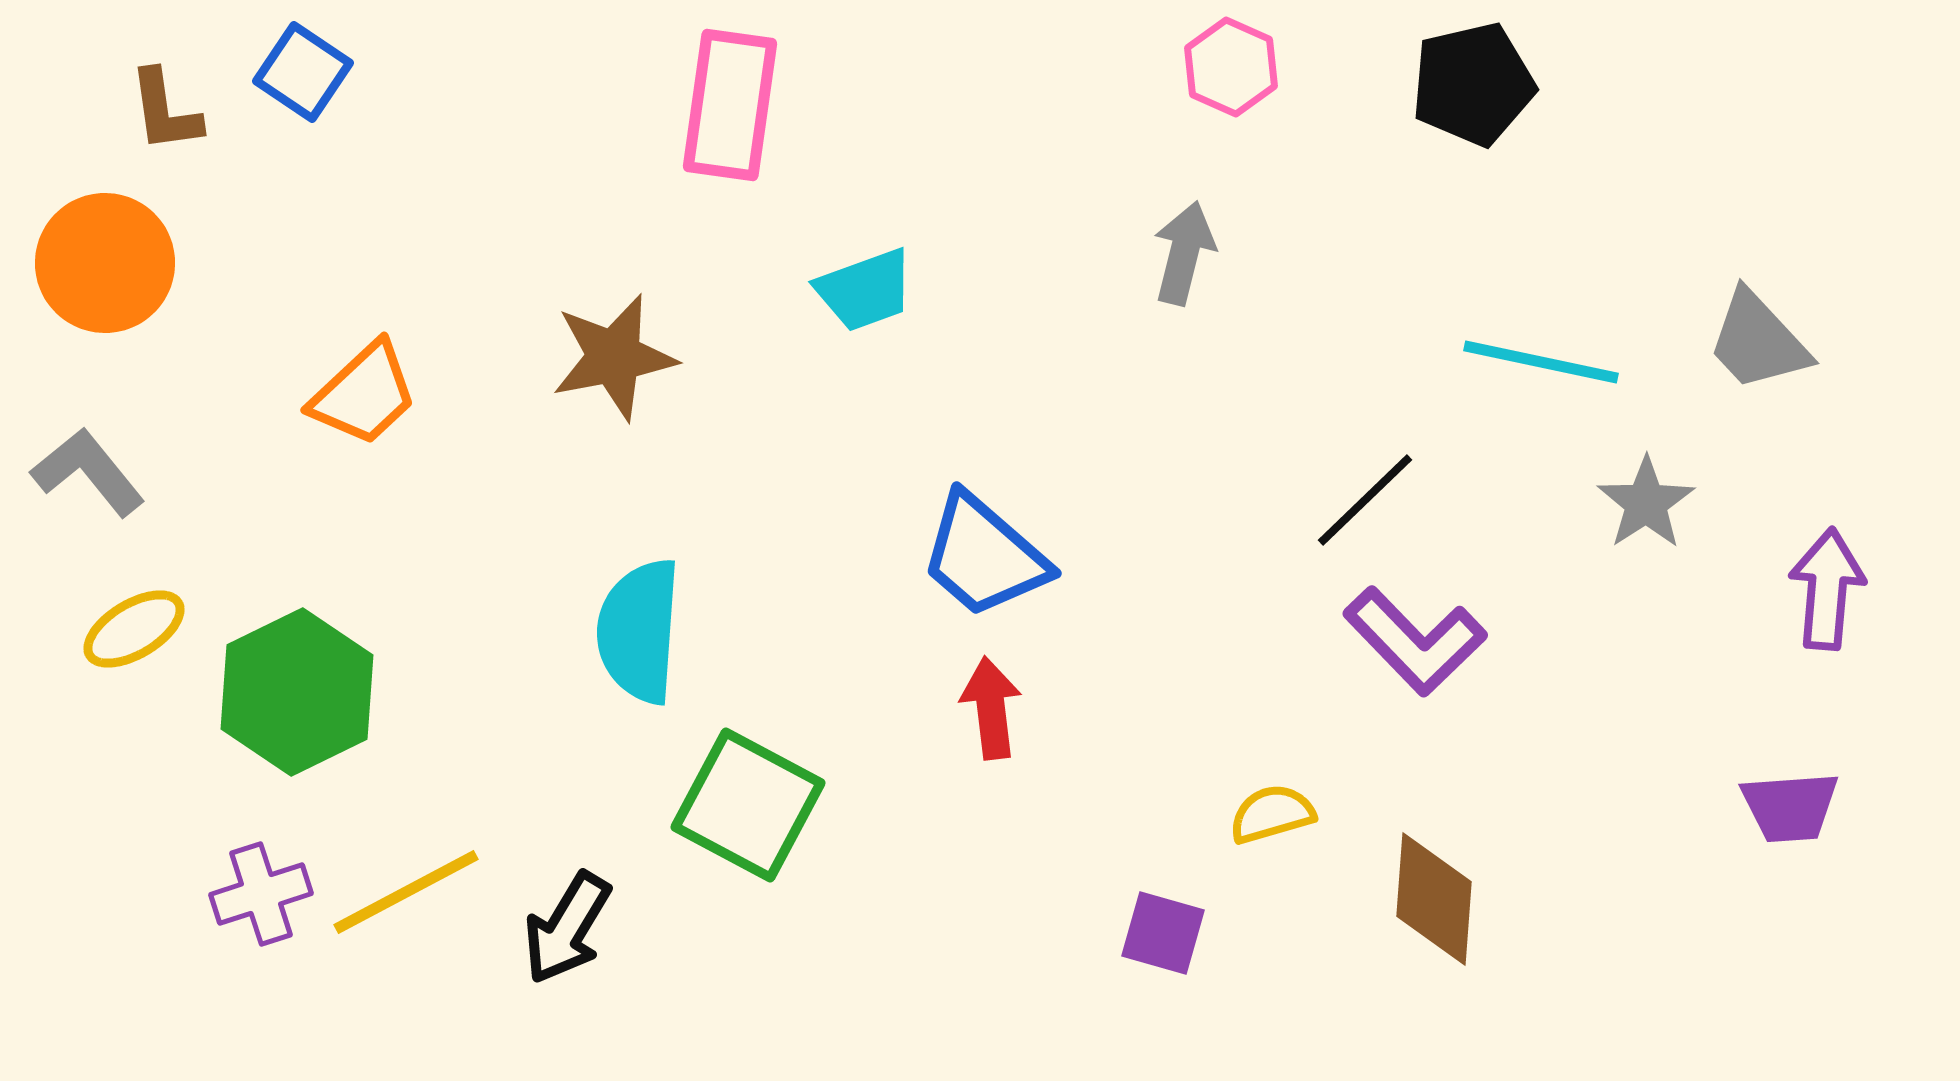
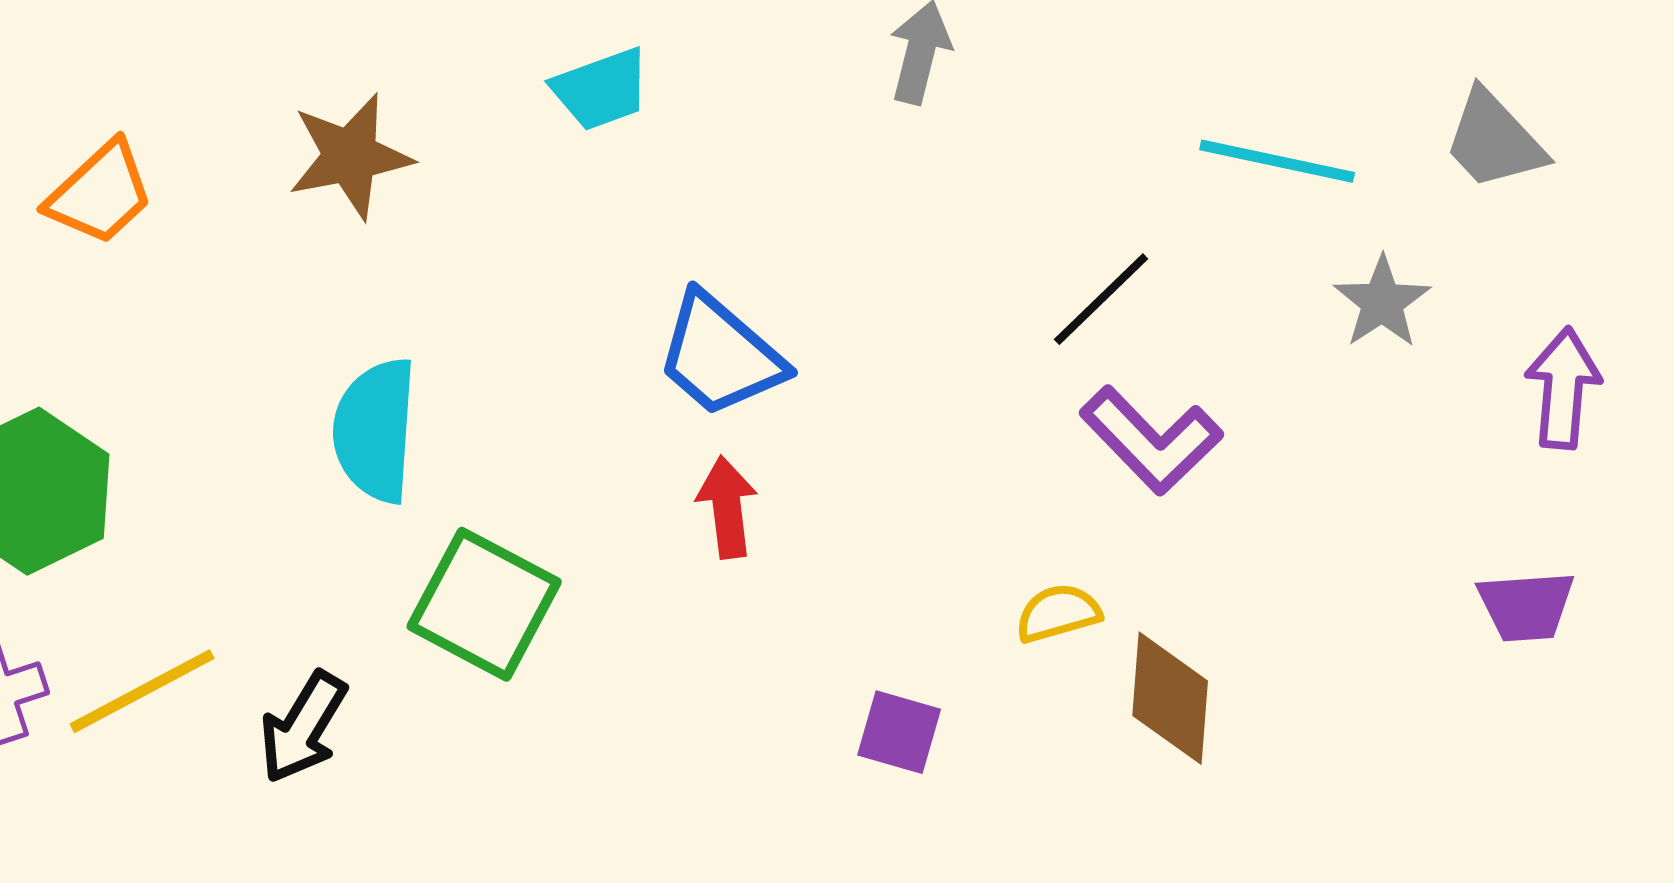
yellow semicircle: (1272, 814) -> (1058, 613), moved

